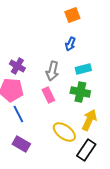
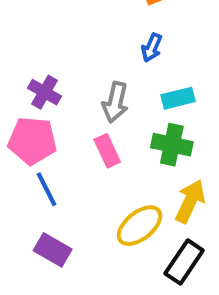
yellow ellipse: (64, 132) -> (140, 226), turned -75

